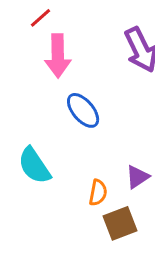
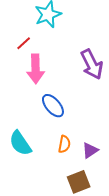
orange semicircle: (98, 193) -> (64, 144), moved

